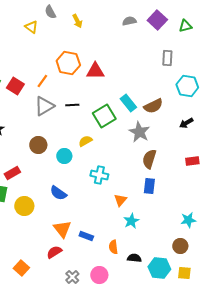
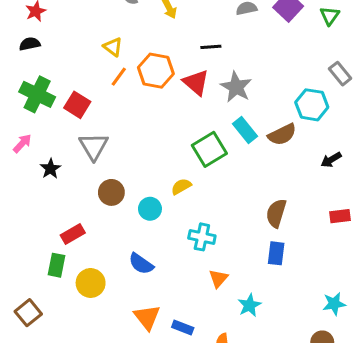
green triangle: (185, 26) -> (330, 16), turned -40
yellow triangle: (31, 27) -> (113, 47), moved
gray rectangle: (167, 58) -> (340, 74), moved, turned -42
red triangle: (95, 71) -> (196, 83), turned 42
orange line: (42, 81) -> (119, 77), moved
cyan hexagon: (187, 86) -> (312, 105), moved
black line: (72, 105) -> (211, 47), moved
gray triangle: (44, 106) -> (94, 146), moved, turned -30
gray star: (139, 132) -> (236, 87), moved
orange triangle: (120, 200) -> (218, 279), moved

